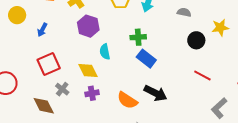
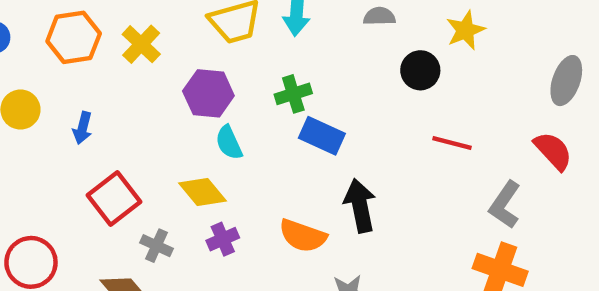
purple hexagon: (88, 26) -> (208, 93), moved
black arrow: (156, 93) -> (360, 206), turned -115

